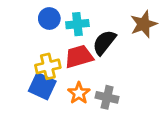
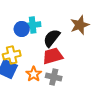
blue circle: (49, 18) -> (22, 29), moved
red trapezoid: (79, 57) -> (53, 56), moved

